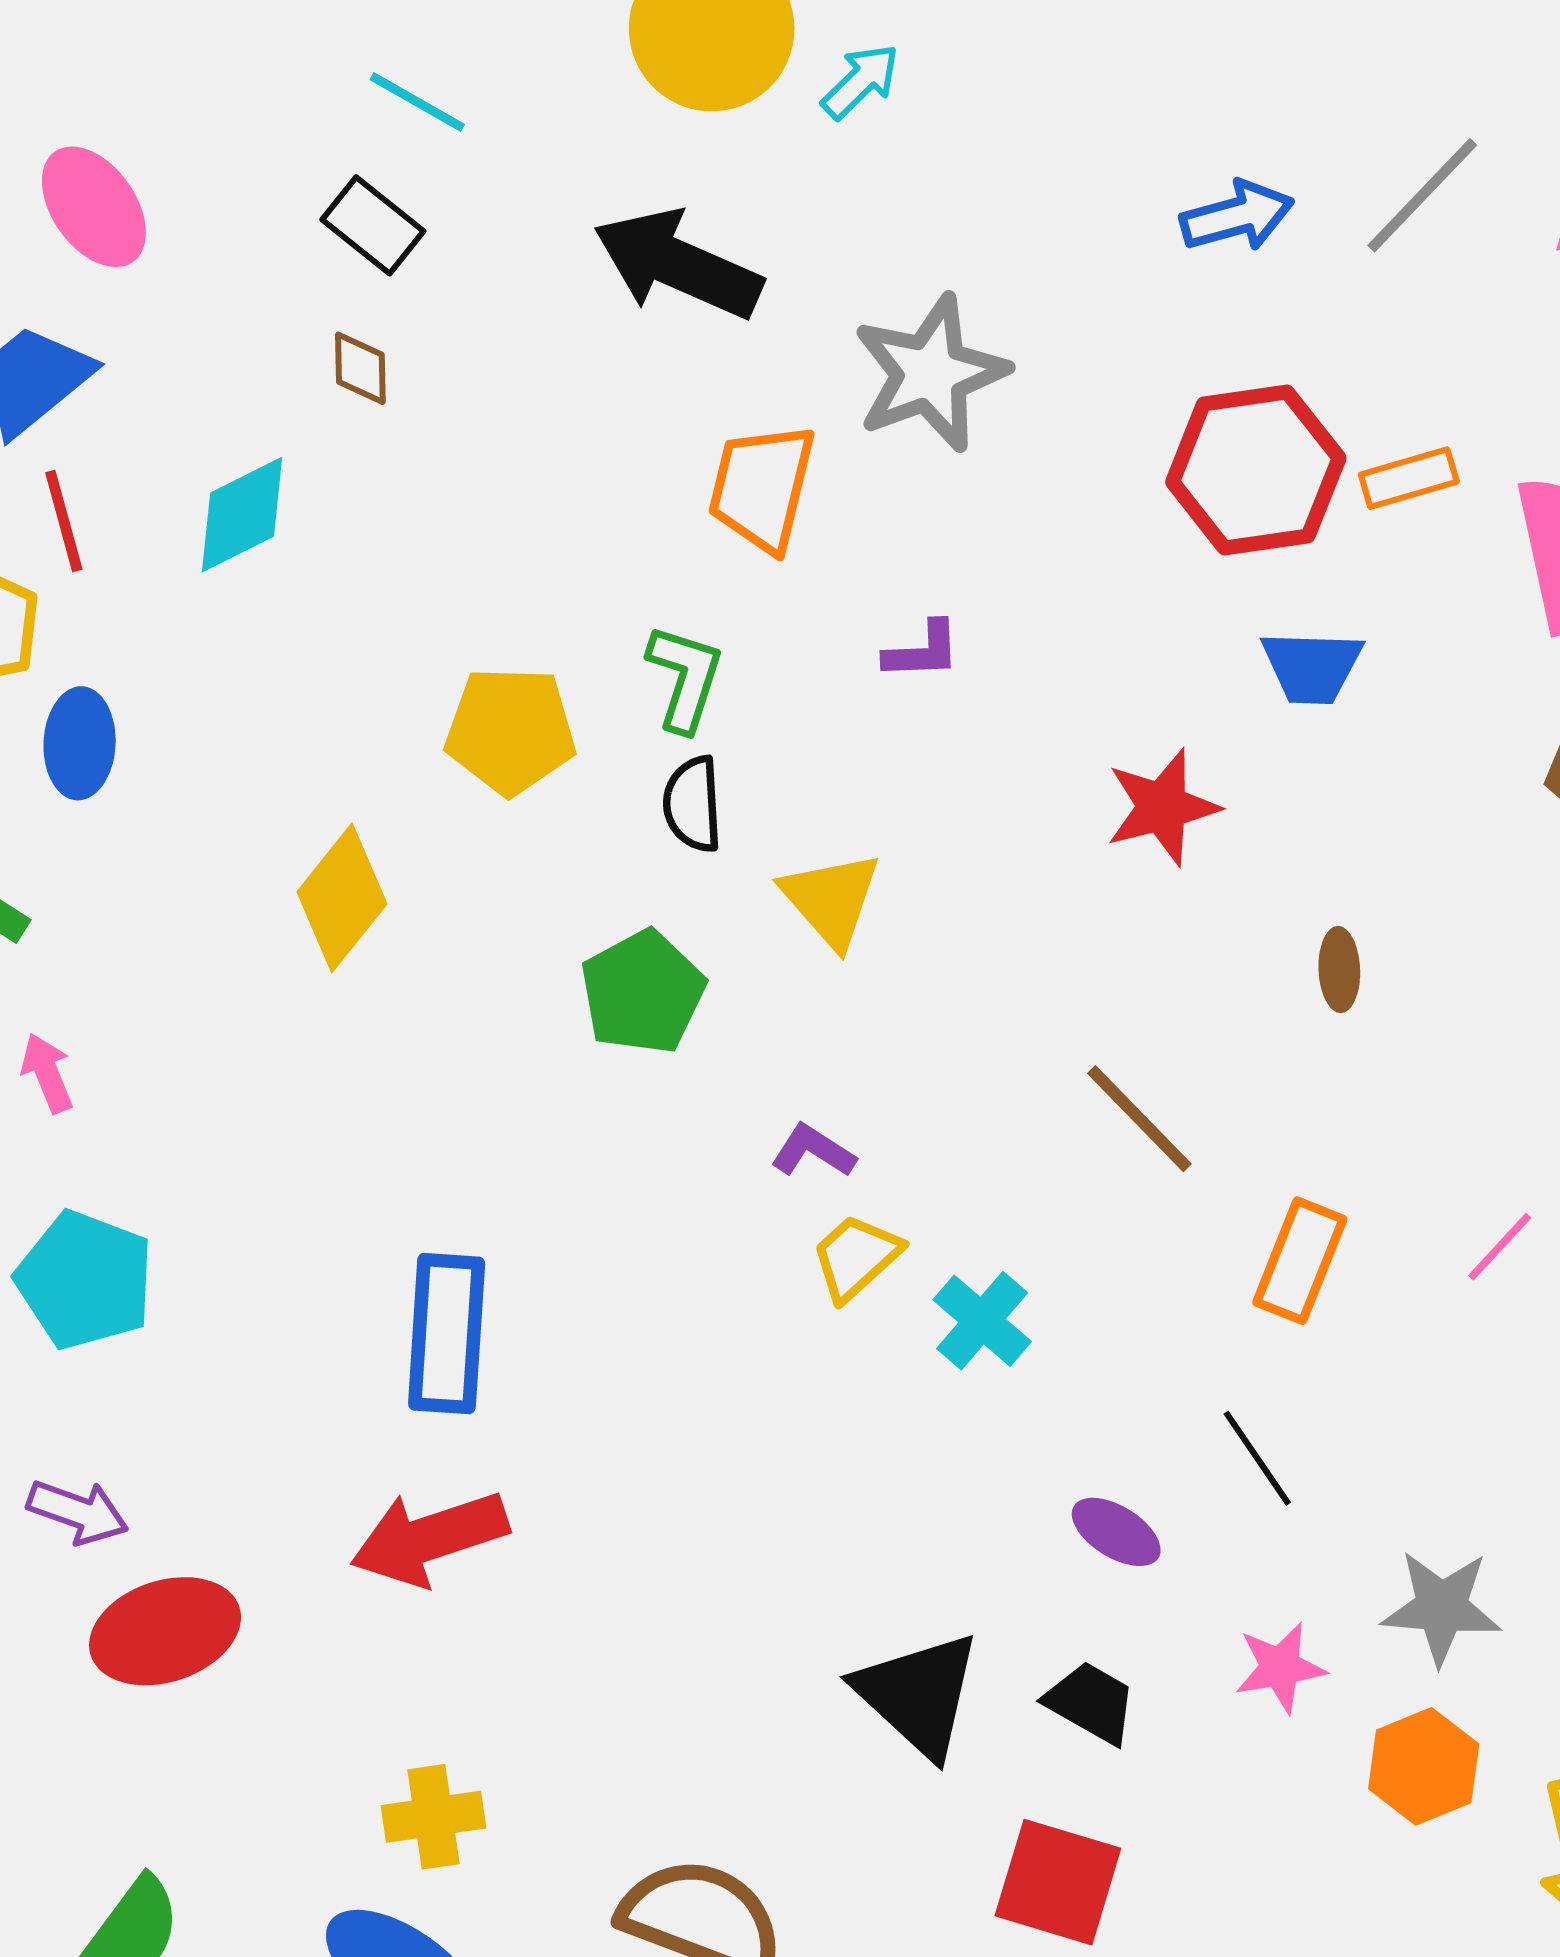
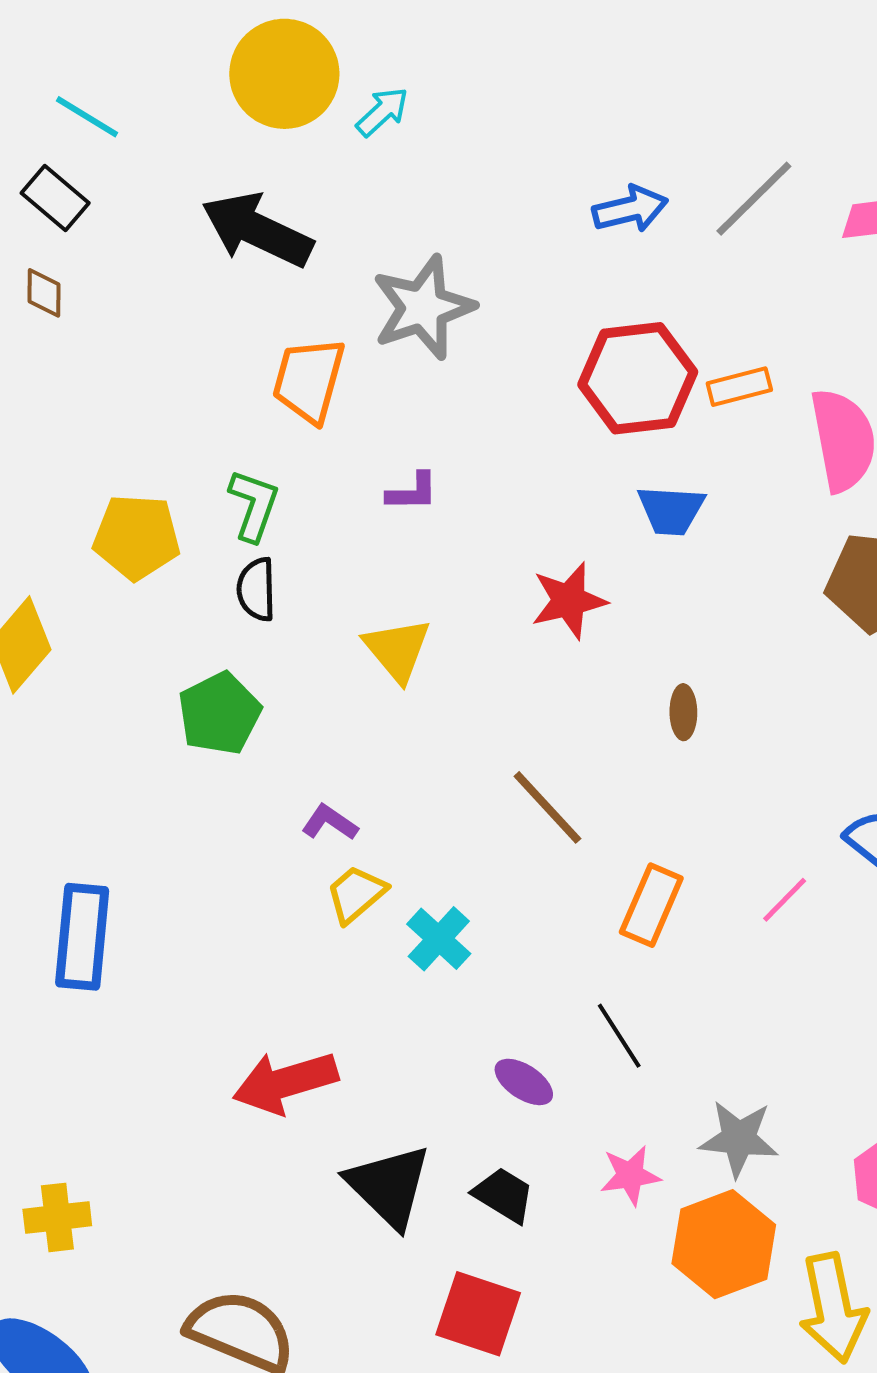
yellow triangle: (831, 899) -> (397, 650), moved
red arrow: (429, 1538) -> (285, 1082), moved
orange hexagon: (1424, 1766) -> (724, 1244), size x1.4
yellow cross: (434, 1817) -> (57, 1217), moved

